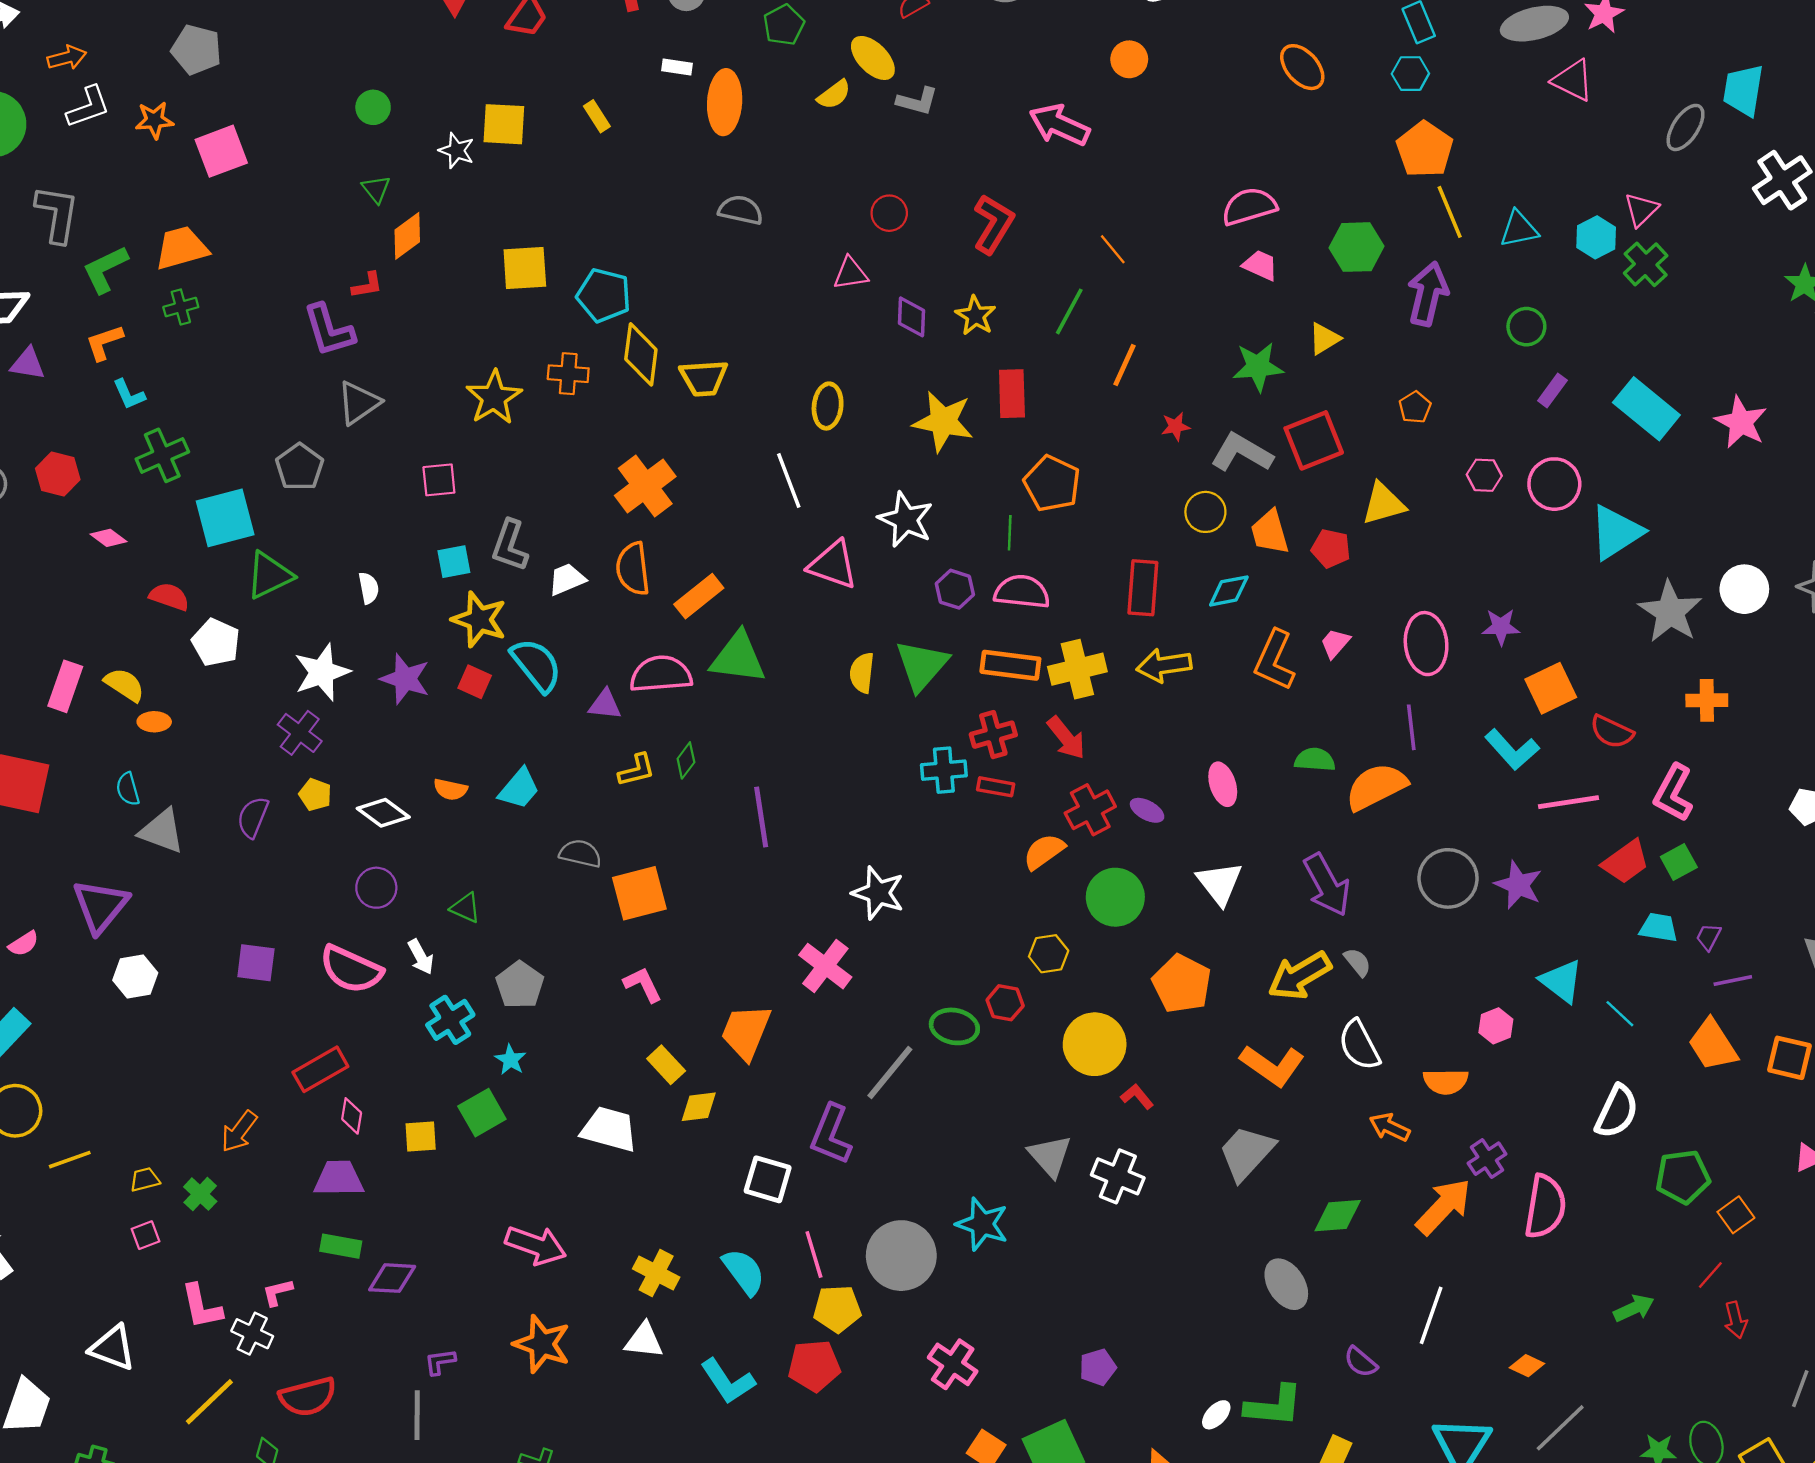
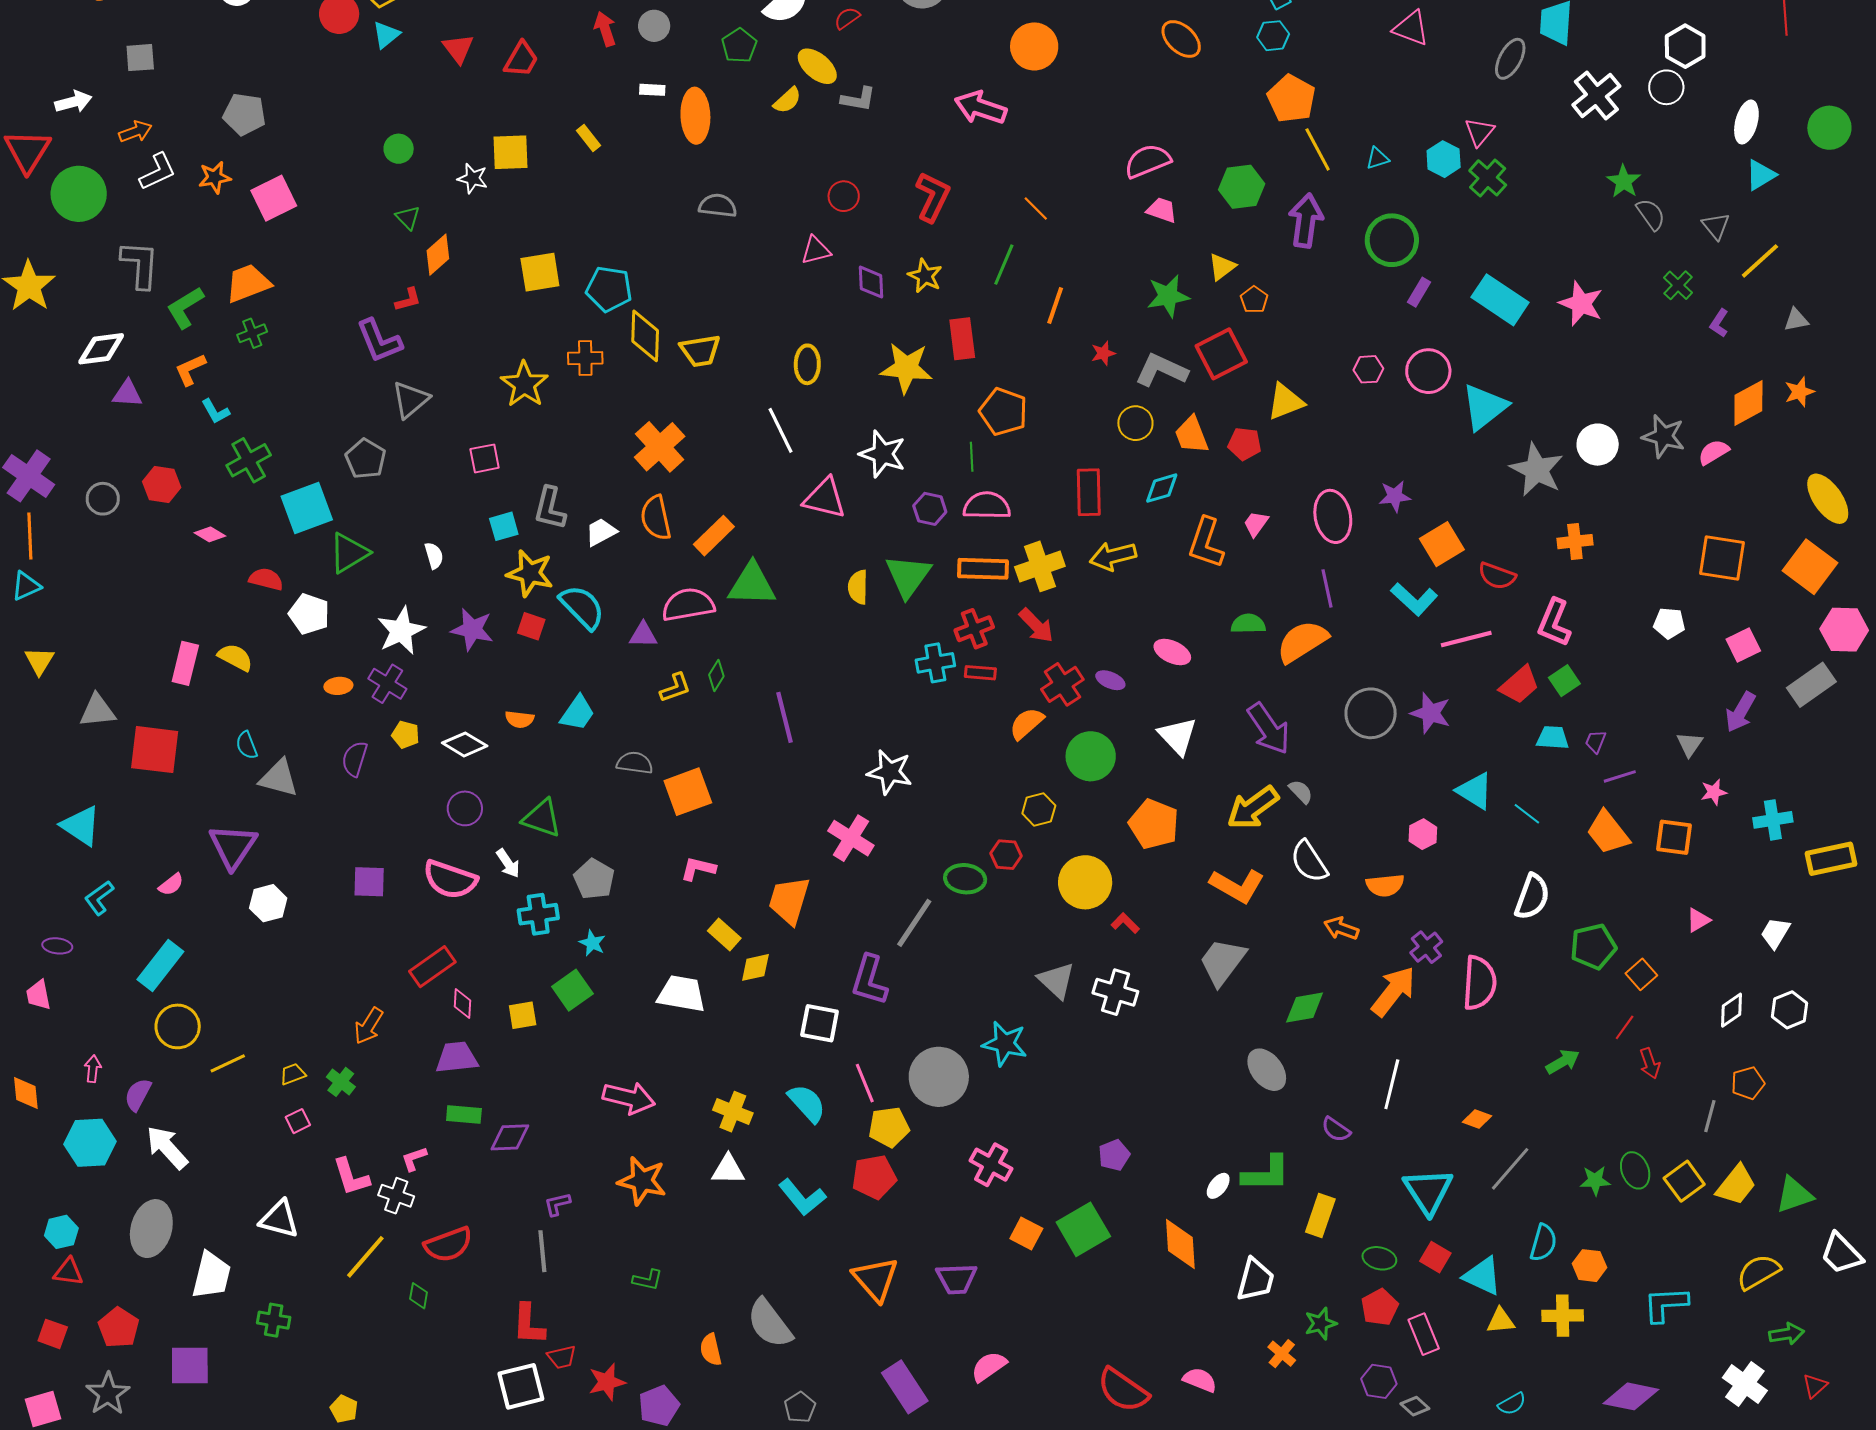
orange circle: (1129, 59) -> (1034, 46), size x1.5
cyan triangle: (1519, 229) -> (1378, 158), size x0.7
green circle: (1526, 327) -> (1392, 240), size x1.6
orange pentagon: (1415, 407) -> (1254, 300), moved
orange ellipse: (154, 722) -> (338, 686), moved
pink ellipse: (1223, 784) -> (1172, 652), turned -42
green triangle: (465, 908) -> (542, 818), size x1.5
pink L-shape: (643, 985) -> (698, 869), turned -45
cyan cross: (450, 1020) -> (538, 914), turned 30

